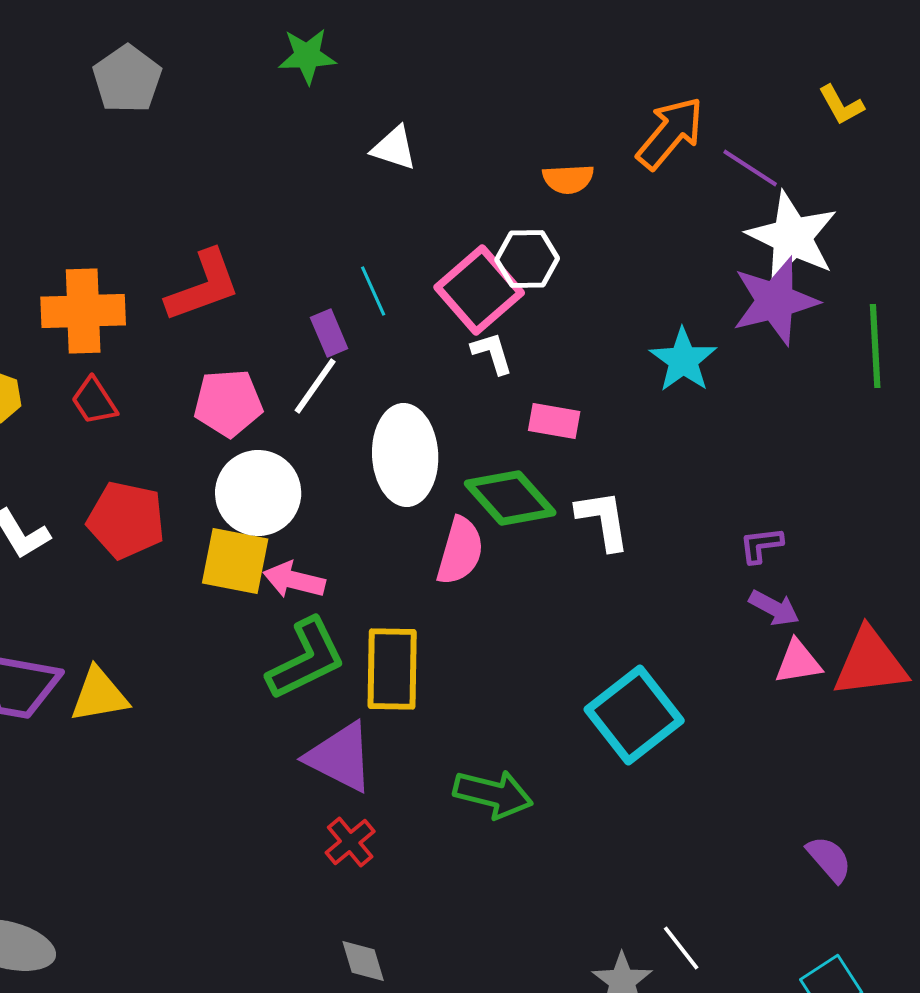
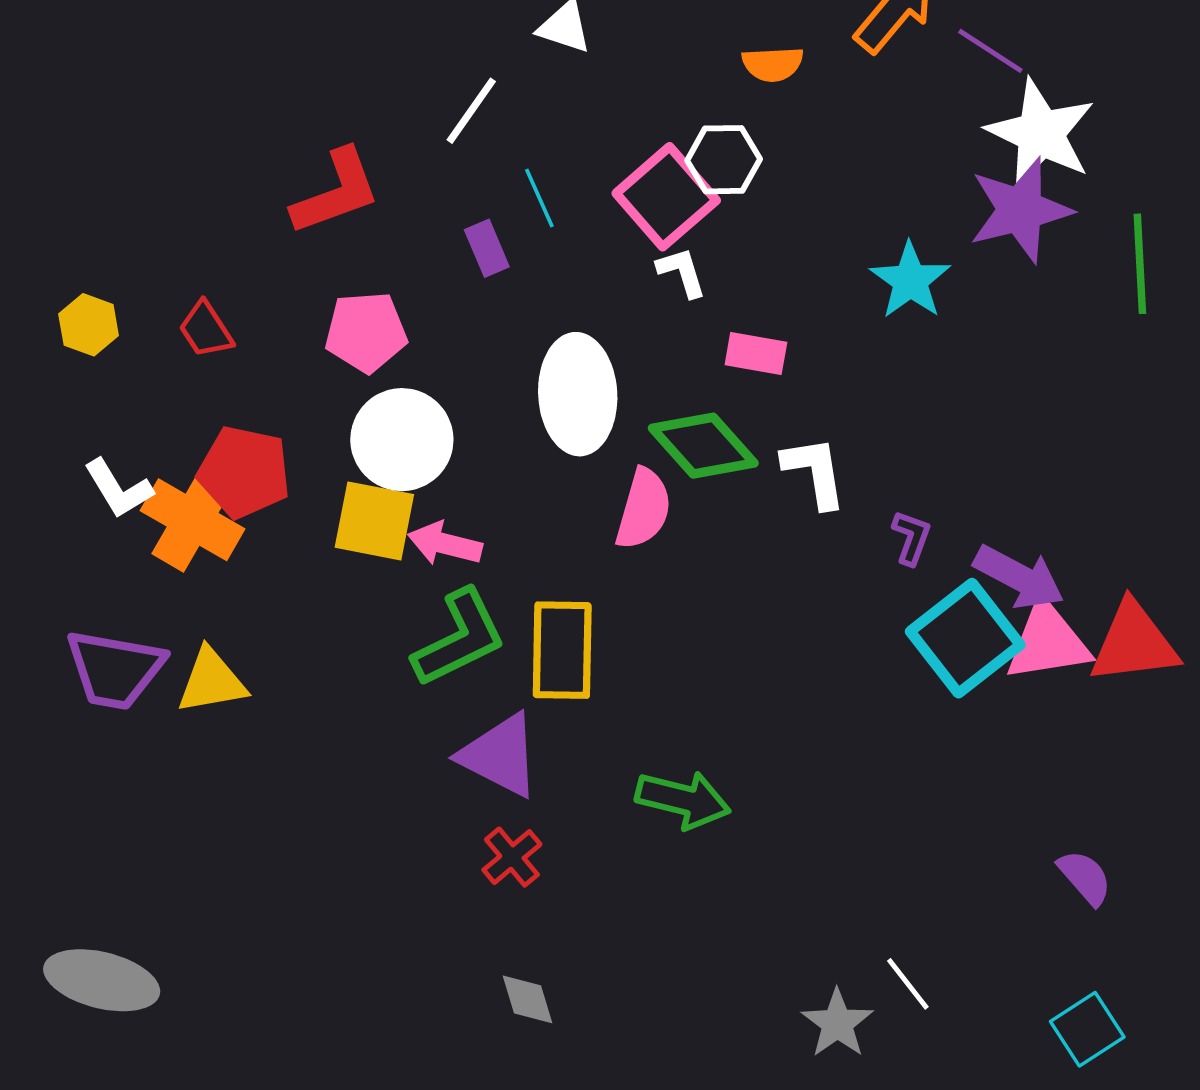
orange cross: (83, 311) -> (193, 520), moved, turned 32
white line: (315, 386) -> (471, 111), moved
purple L-shape: (761, 545) -> (911, 538), moved, turned 117
purple arrow: (774, 608) -> (1019, 577), size x1.5
pink triangle: (798, 662) -> (1048, 642), size x1.5
cyan square: (634, 715) -> (965, 638), moved

